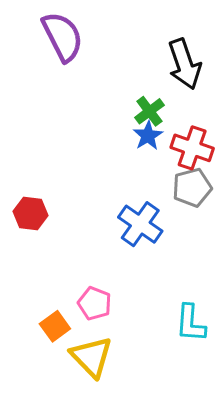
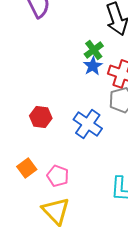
red hexagon: (30, 213) -> (41, 117), moved
orange square: (55, 326) -> (27, 168), moved

